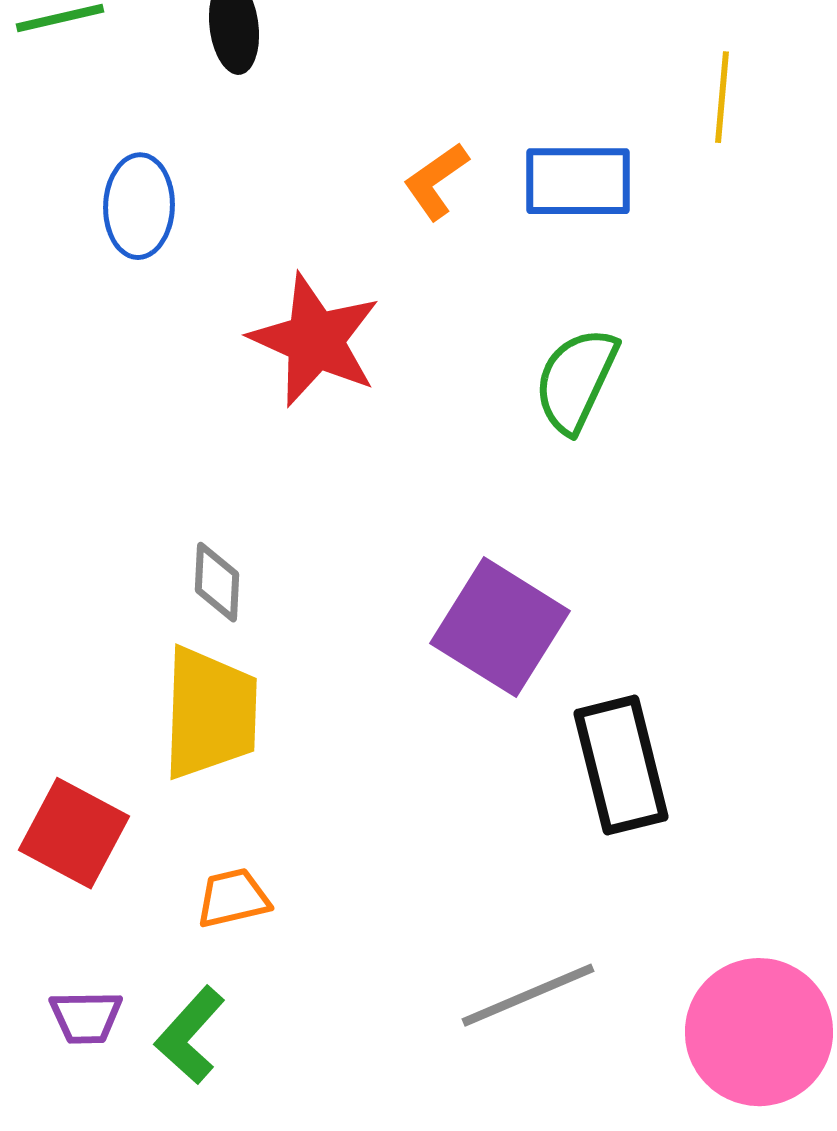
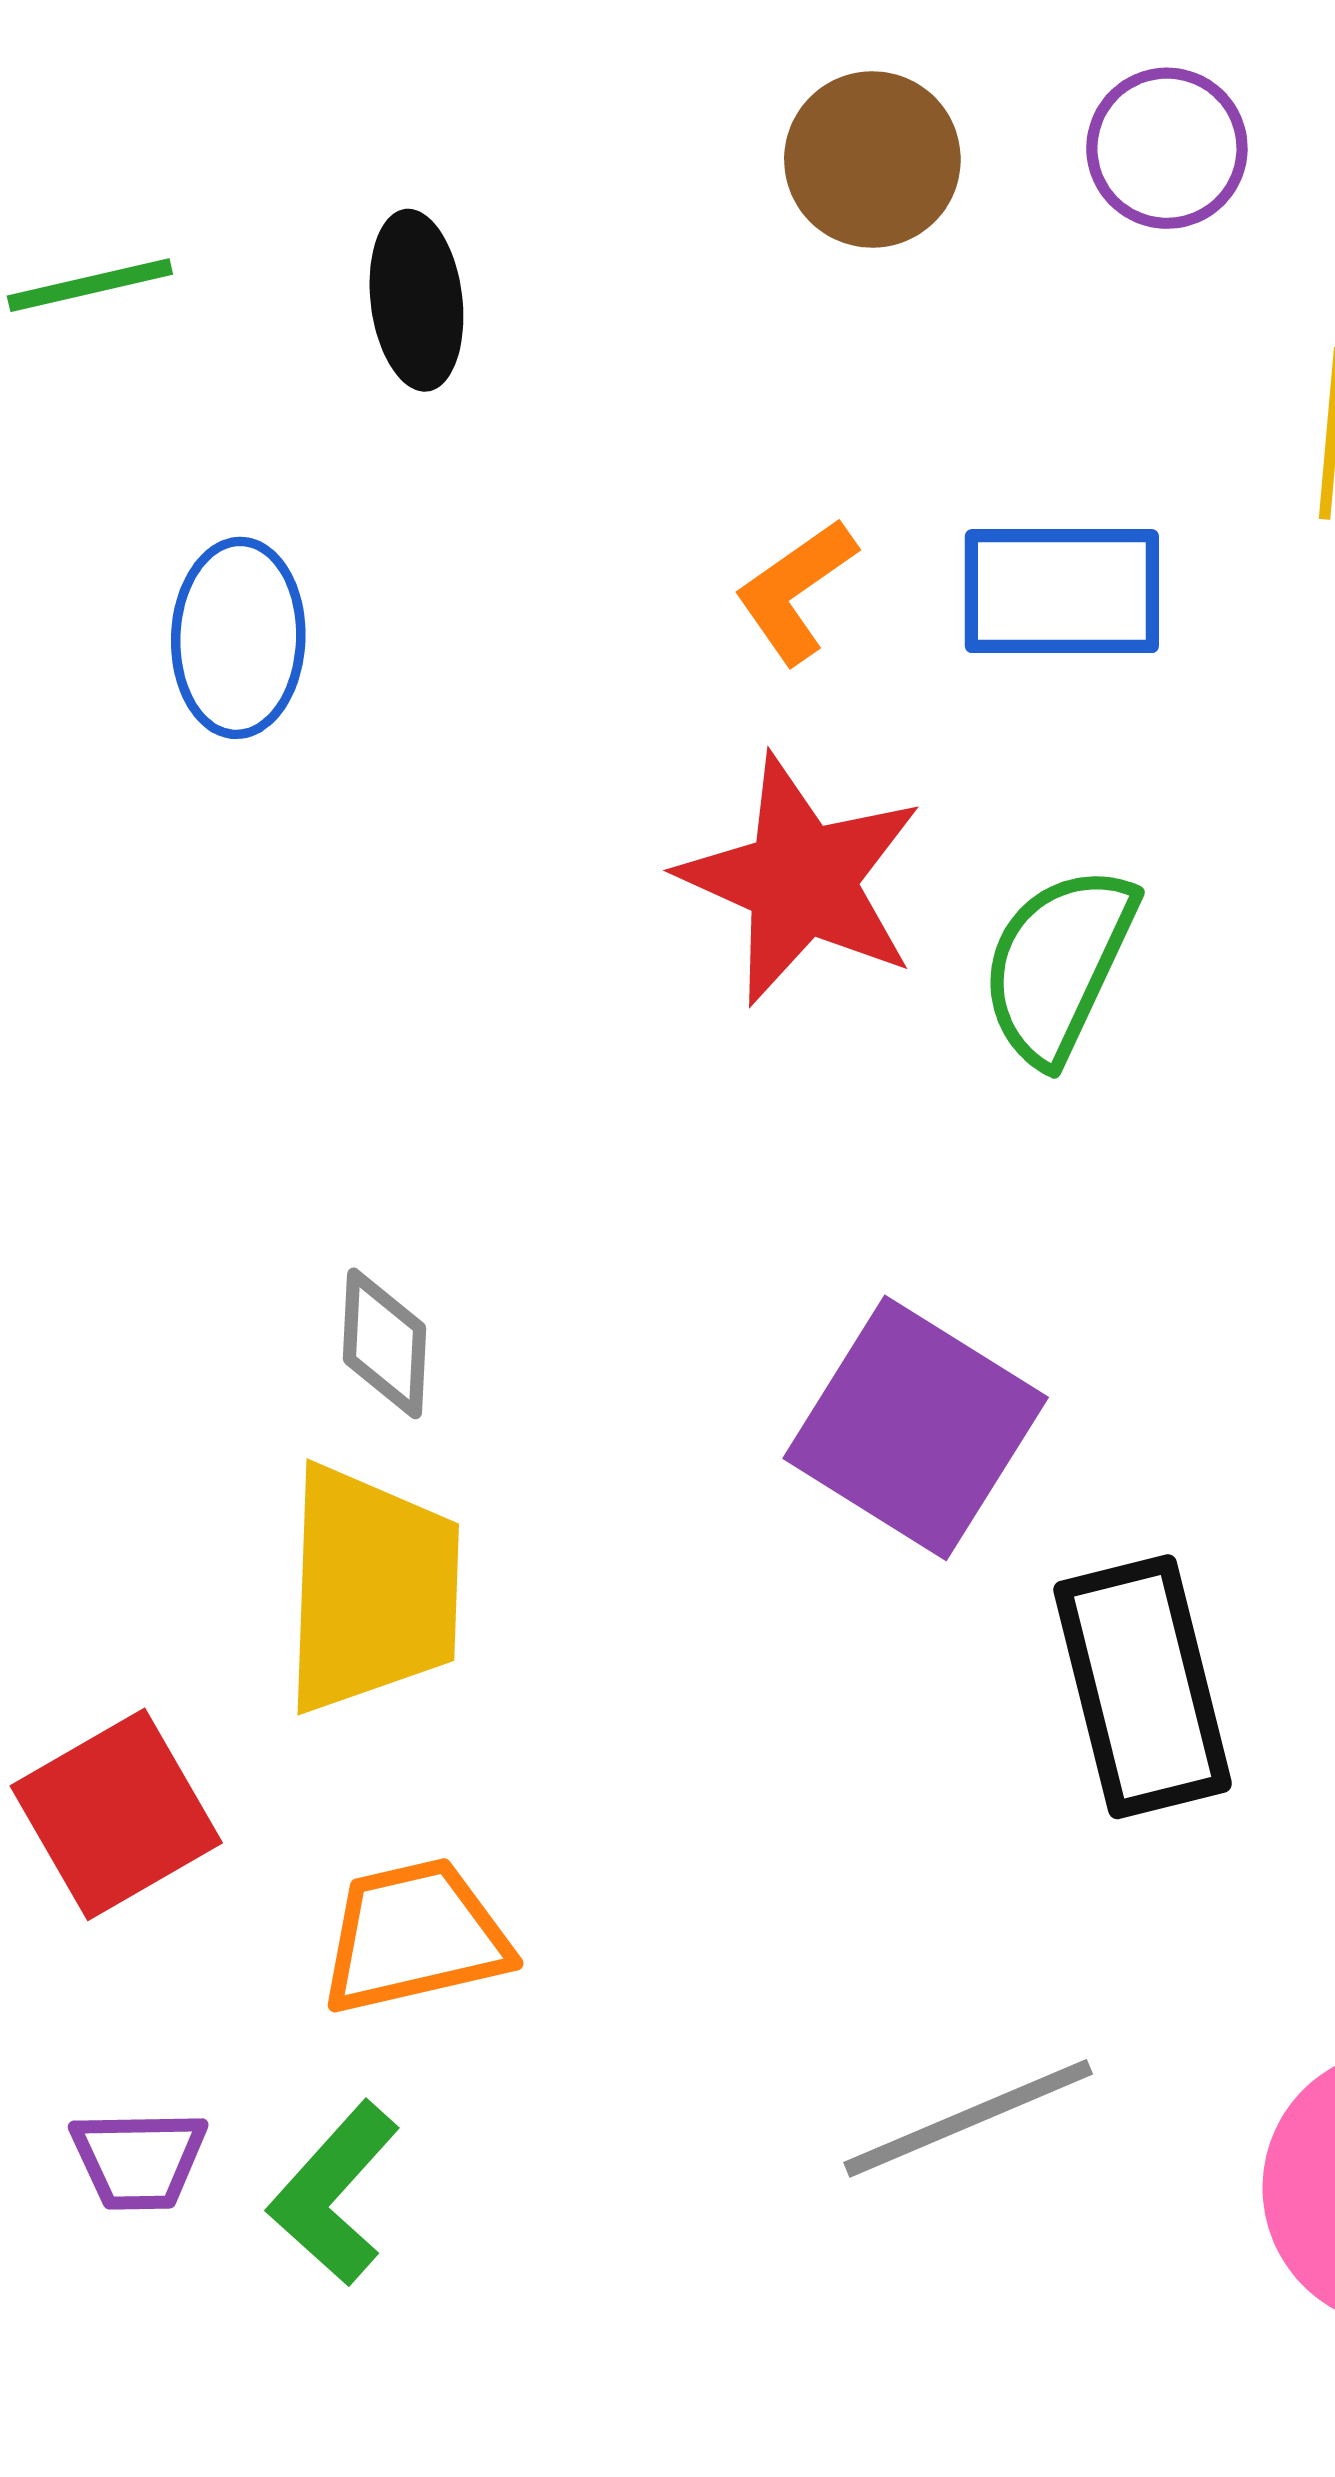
red star: (315, 340) -> (801, 880), moved
red square: (74, 833) -> (116, 1814), turned 32
orange trapezoid: (233, 898) -> (415, 1936), size x1.4

